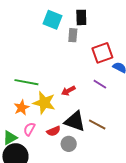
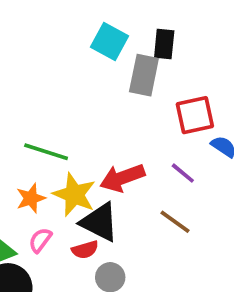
gray rectangle: (73, 35) -> (144, 75), size x1.5
red arrow: (68, 91) -> (122, 178), size x1.6
black triangle: (75, 121) -> (99, 222), moved
brown line: (97, 124) -> (175, 222), moved

